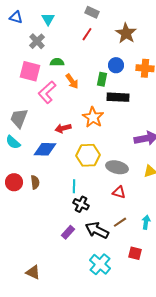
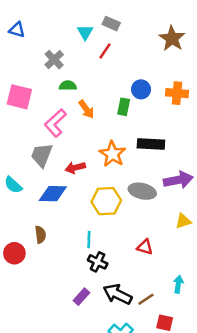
cyan triangle: (48, 19) -> (85, 32), moved
brown star: (126, 33) -> (172, 38), moved
gray cross: (37, 41) -> (54, 60), moved
pink square: (30, 71) -> (19, 97), moved
black rectangle: (118, 97) -> (151, 144), moved
gray trapezoid: (19, 118) -> (42, 155), moved
gray ellipse: (117, 167) -> (142, 191), moved
red circle: (14, 182) -> (14, 253), moved
brown line: (120, 222) -> (146, 299), moved

